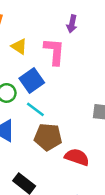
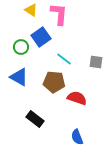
cyan line: (35, 109) -> (64, 59), moved

